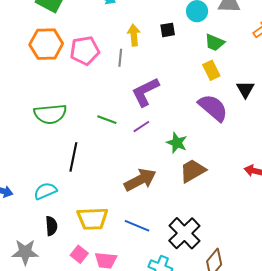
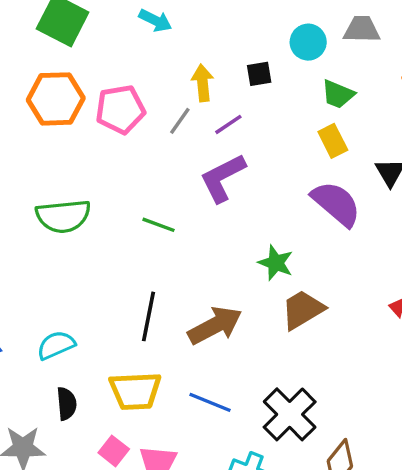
gray line: (120, 58) -> (180, 121), turned 30
purple line: (141, 127) -> (228, 124), moved
black line: (73, 157) -> (148, 316), moved

